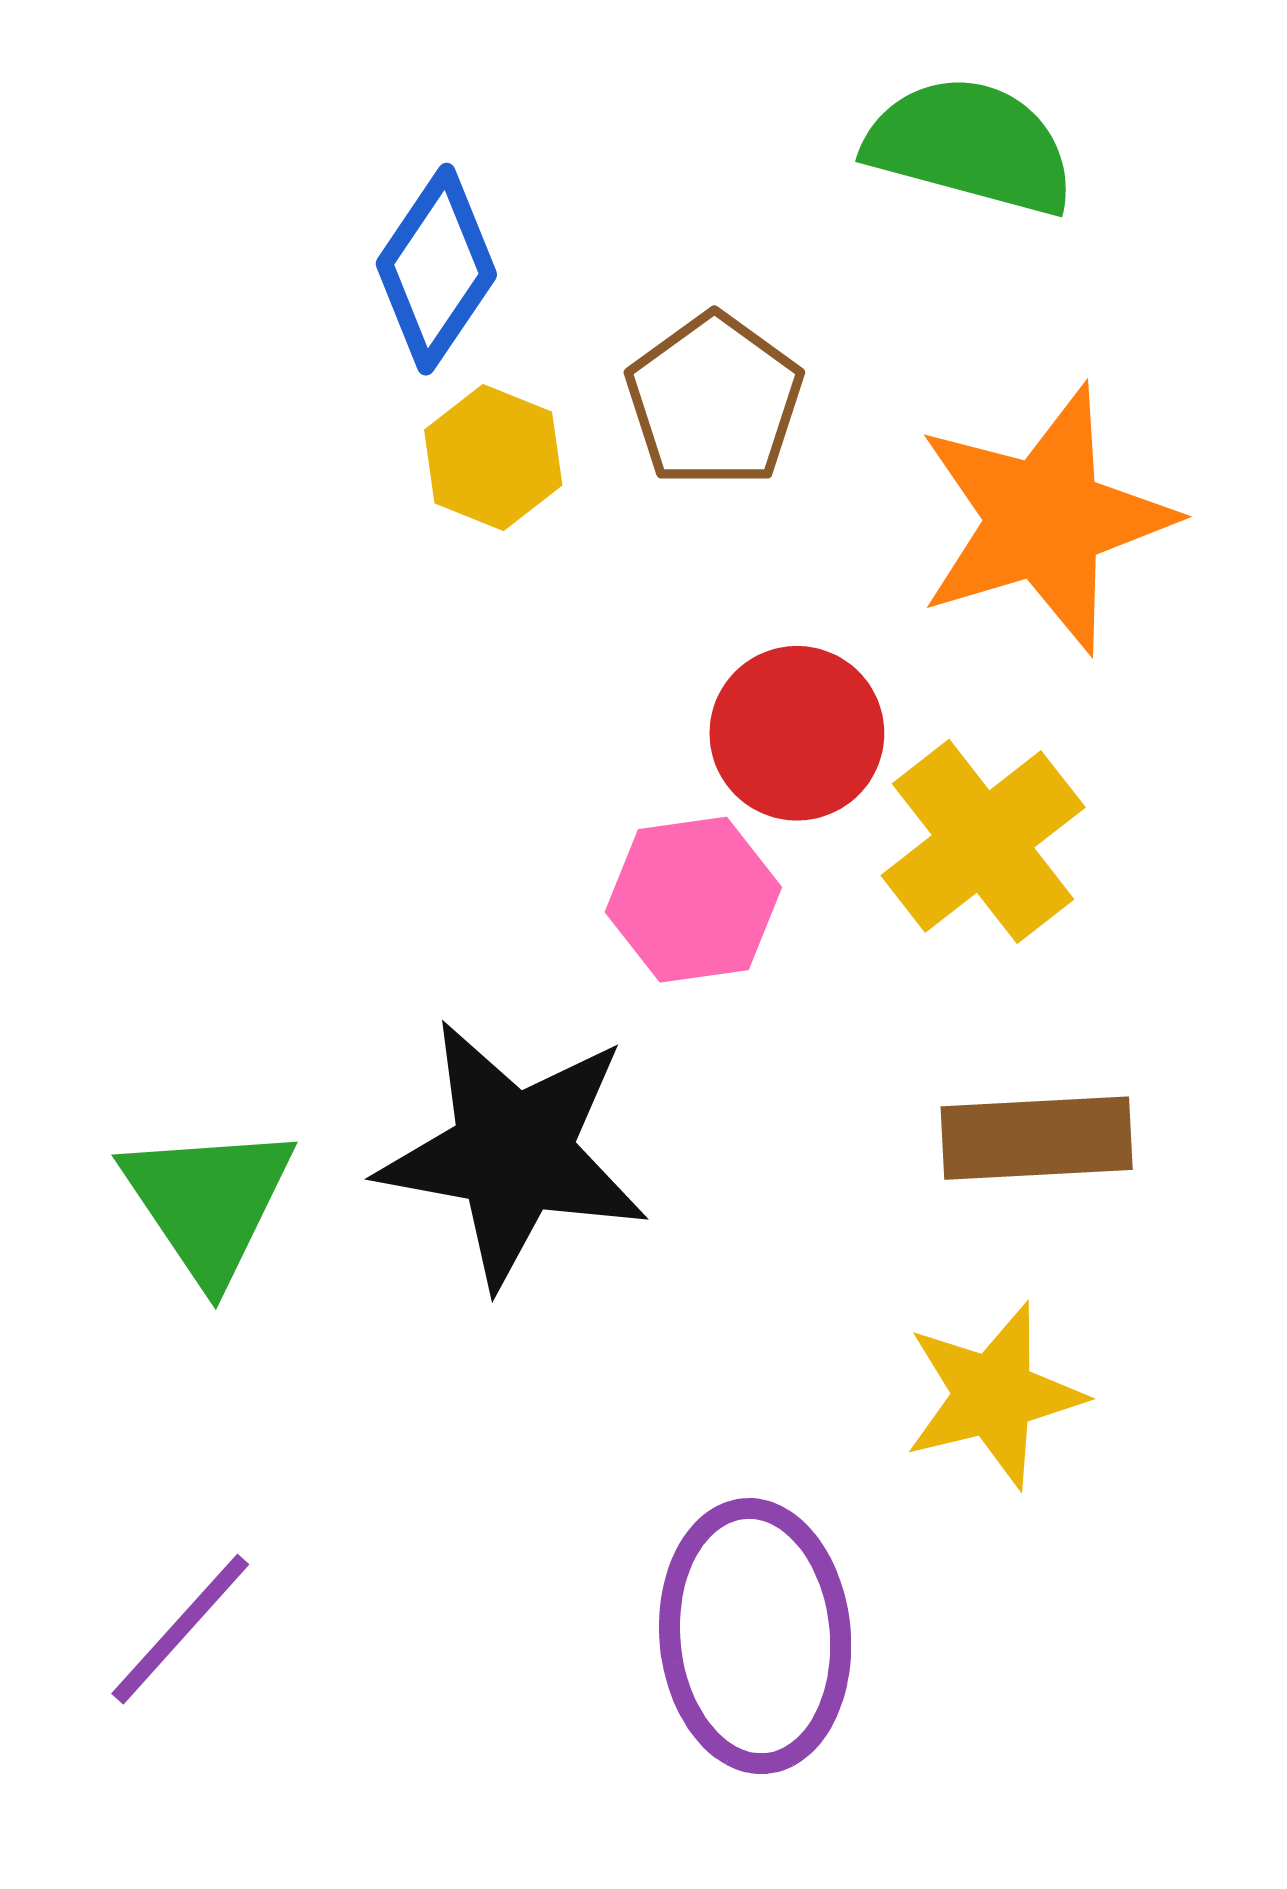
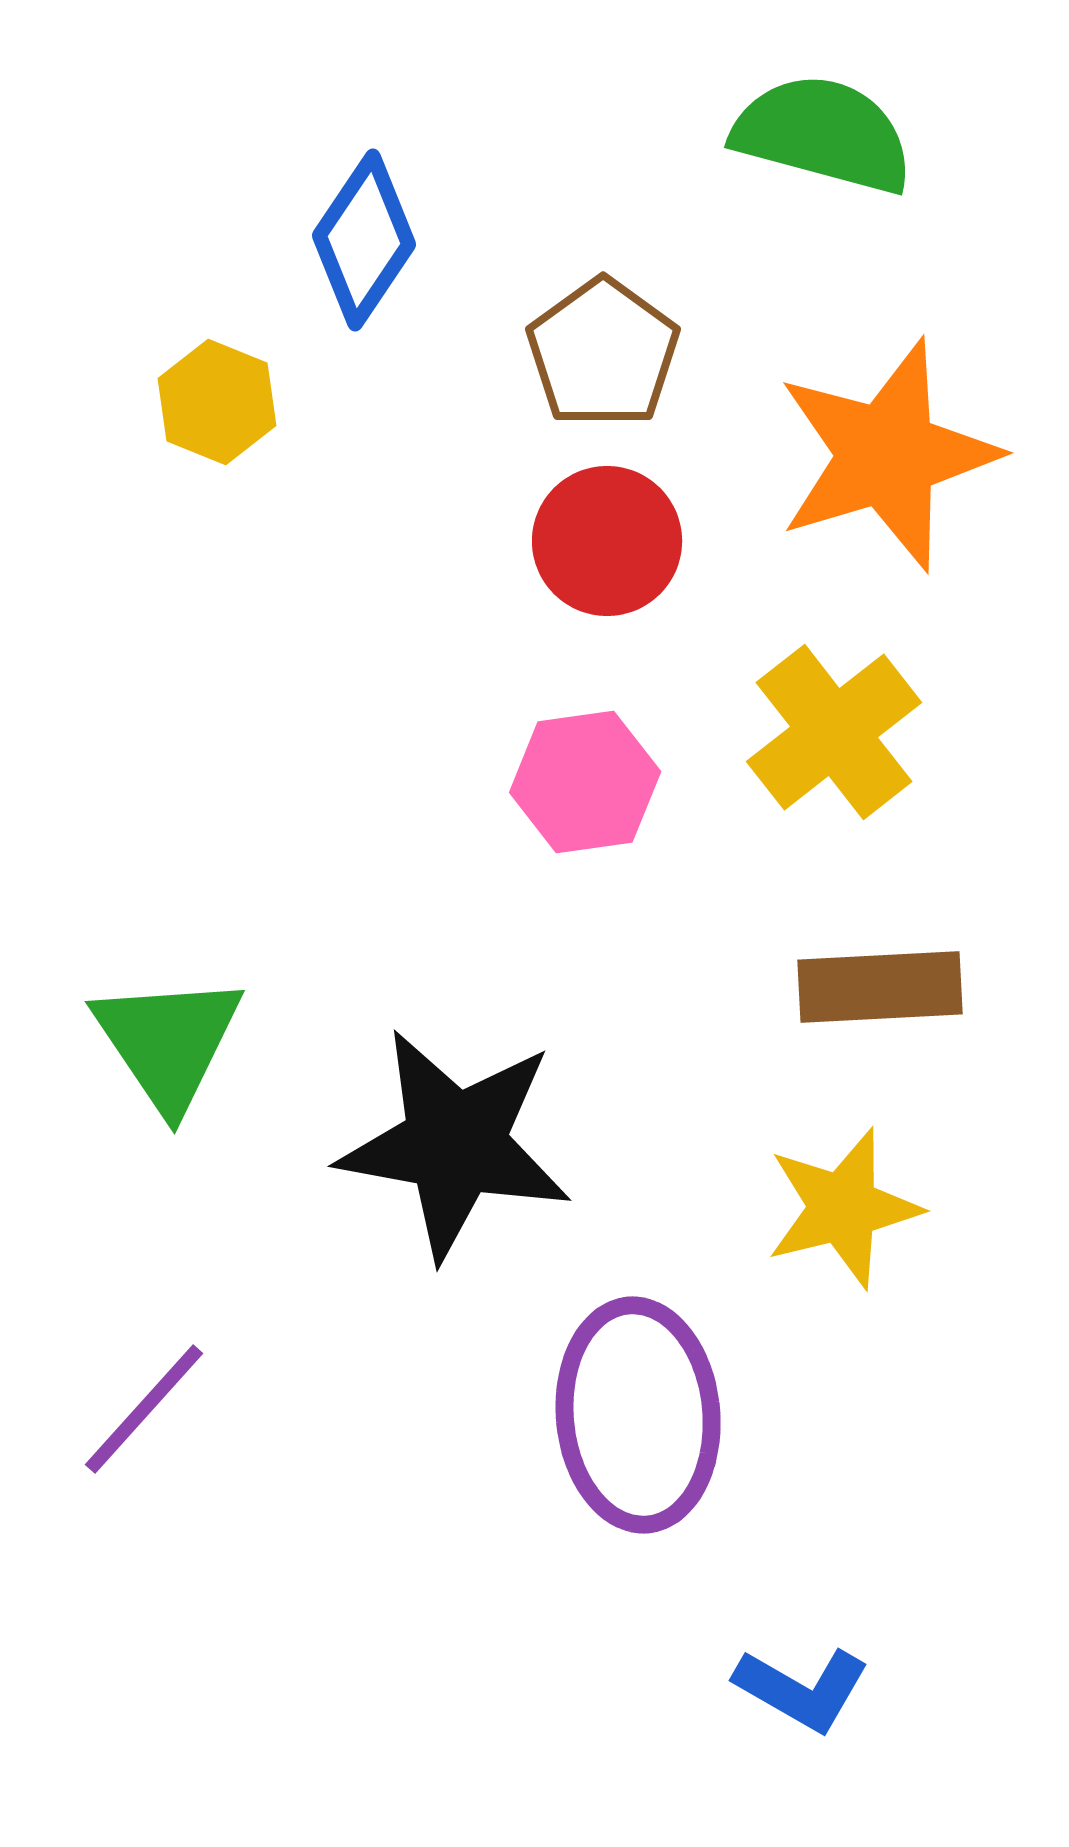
yellow hexagon: (493, 458) -> (217, 402), moved
red circle: (797, 733) -> (607, 541), moved
black star: (513, 1153) -> (455, 1144), moved

